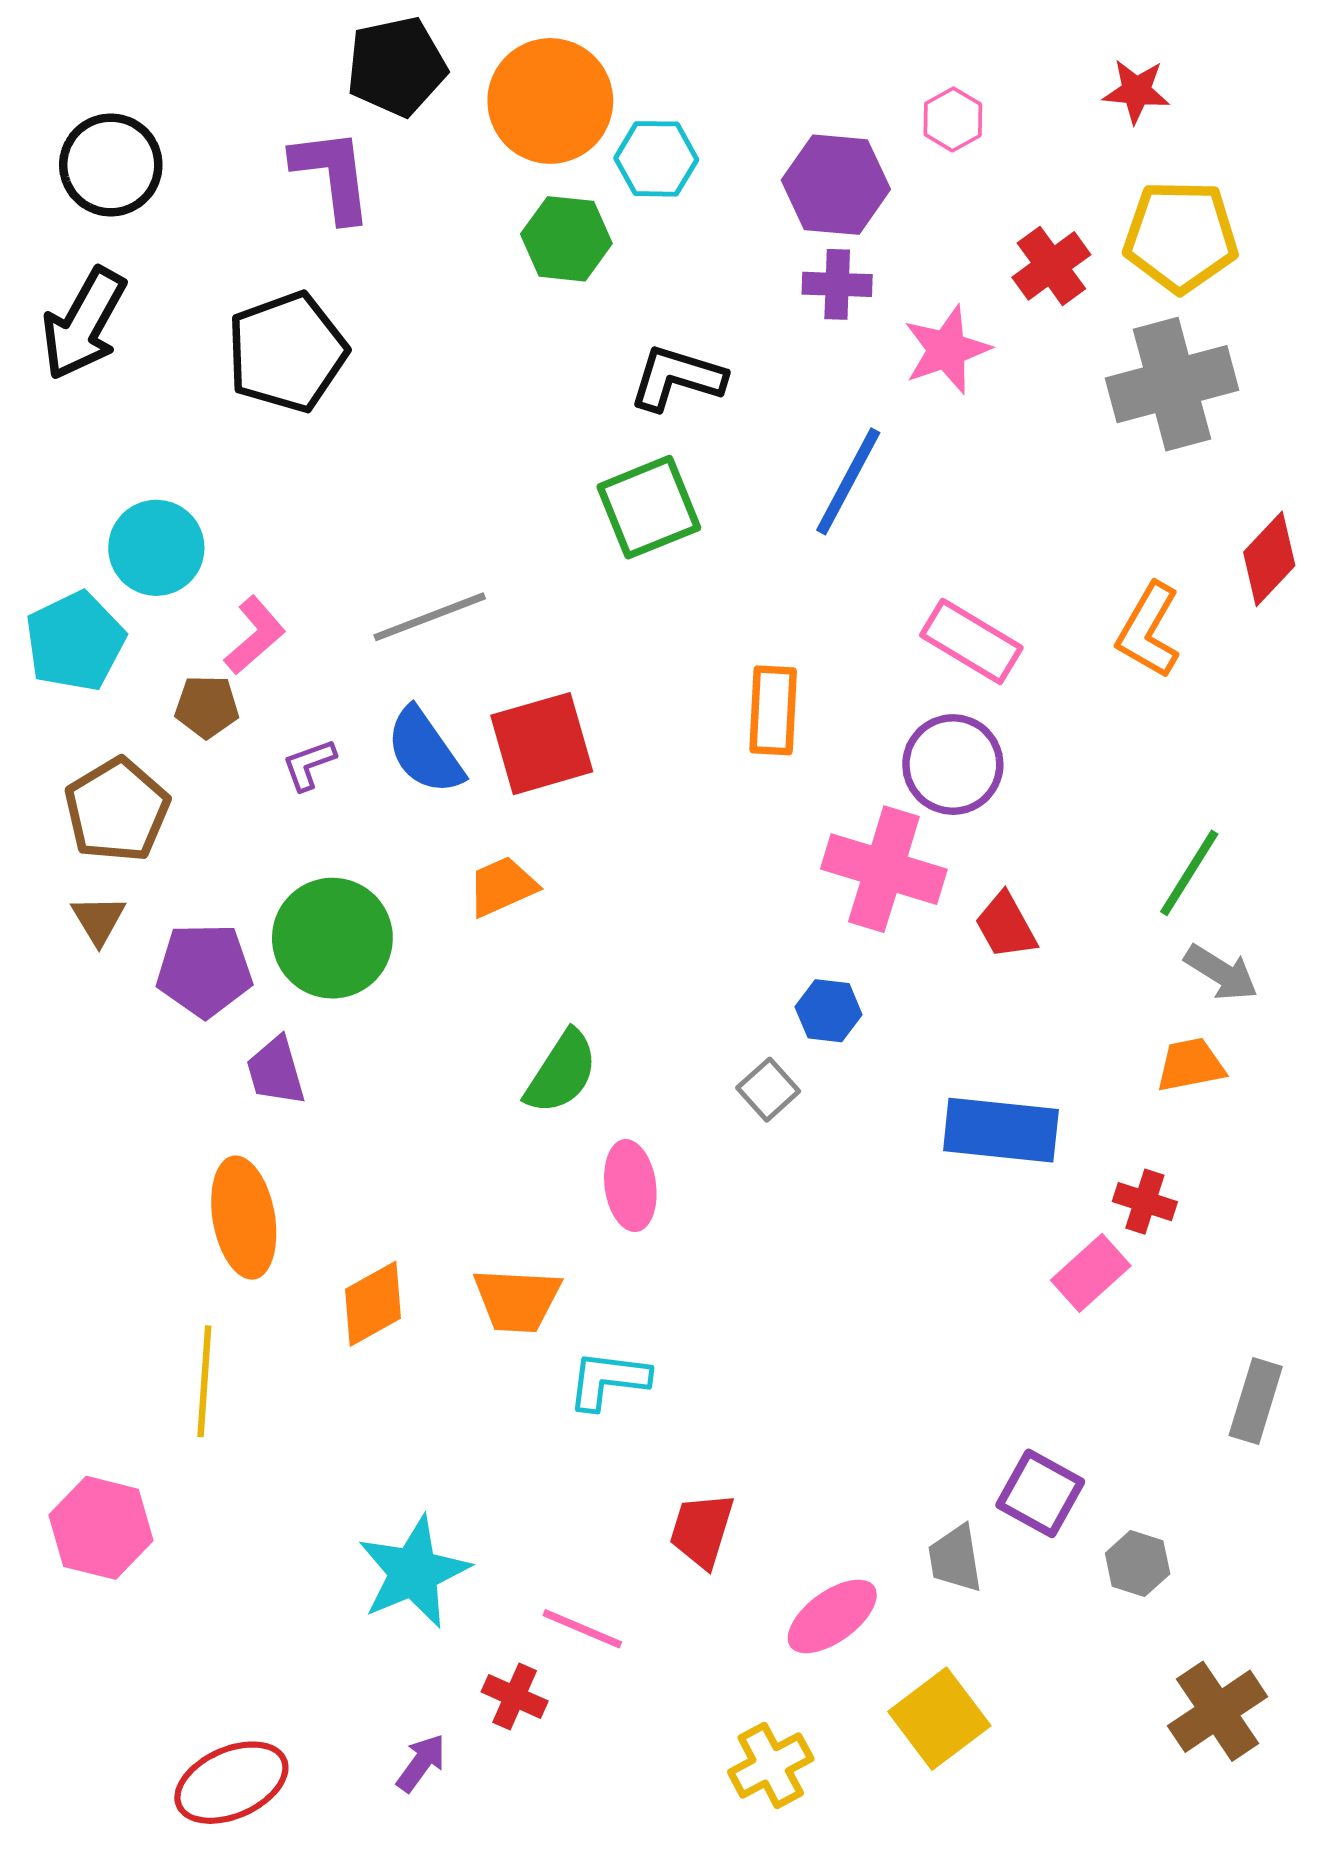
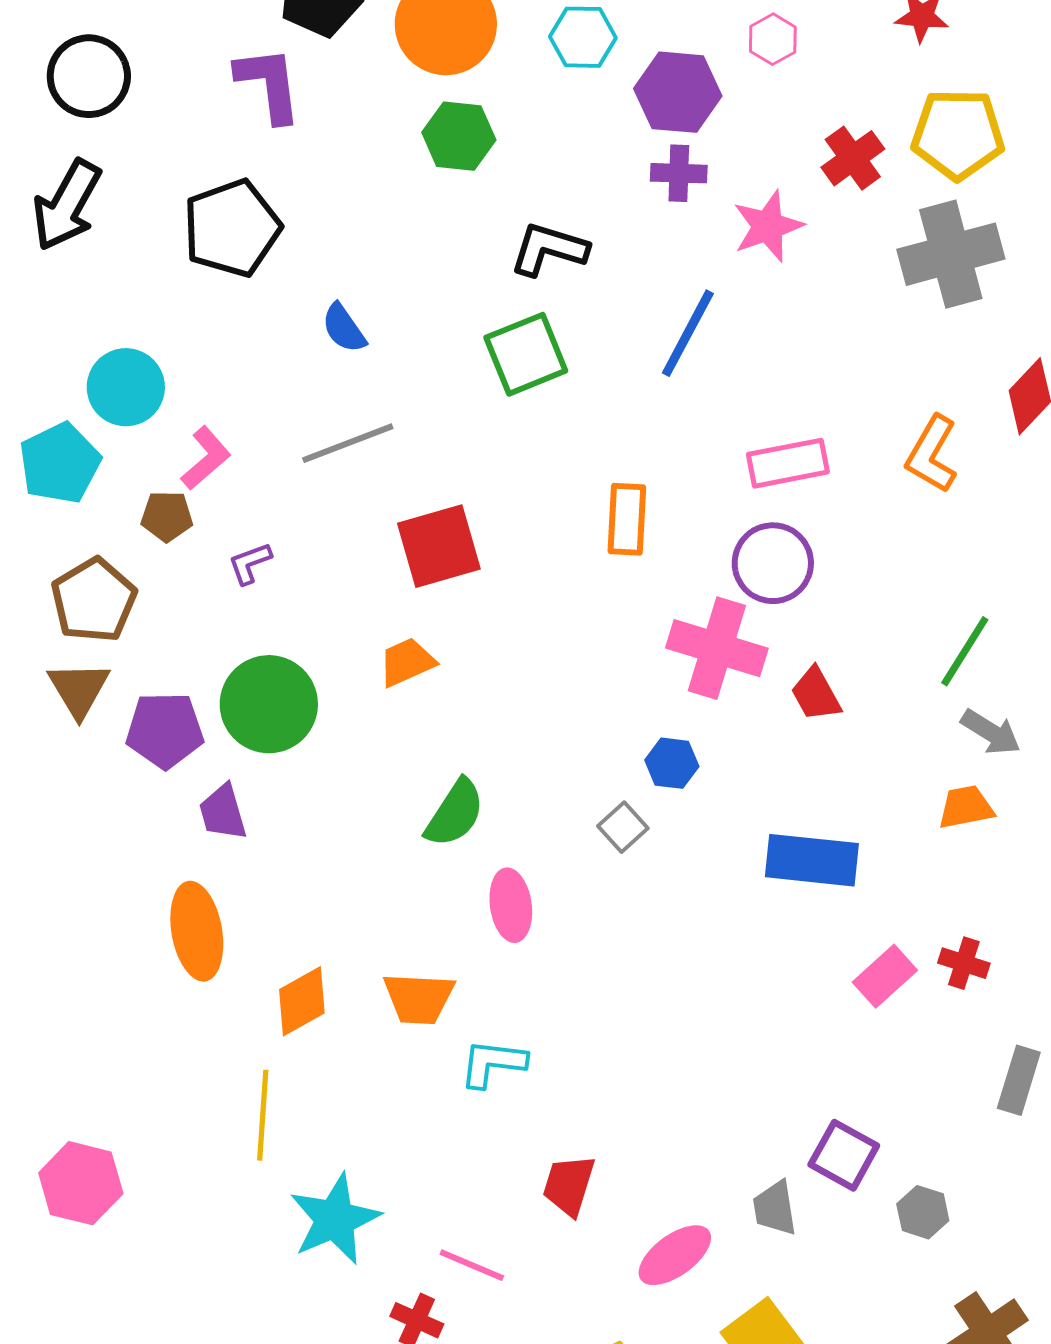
cyan hexagon: (656, 159) -> (583, 37), moved
pink rectangle: (971, 641) -> (788, 463), turned -42
blue semicircle: (425, 751) -> (344, 328), moved, size x0.7
brown triangle: (98, 920) -> (79, 689), size x1.4
red cross: (1145, 1202) -> (964, 963), moved
yellow line: (204, 1381) -> (263, 1115), moved

